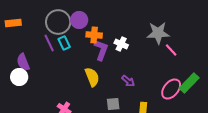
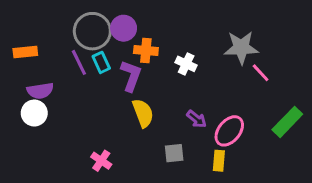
orange rectangle: (13, 23) -> (25, 52), moved
purple L-shape: (101, 50) -> (131, 76), moved
purple semicircle: (23, 62) -> (40, 91), turned -78
pink ellipse: (171, 89) -> (229, 131), moved

